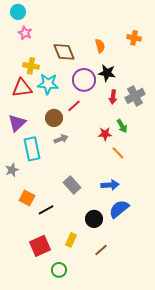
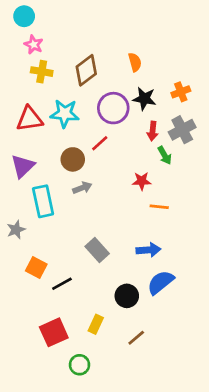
orange cross: (134, 38) -> (181, 92), moved, turned -32
brown diamond: (64, 52) -> (86, 70), turned 75
yellow cross: (31, 66) -> (42, 72), moved
green arrow: (122, 126) -> (165, 155), moved
orange line: (118, 153) -> (159, 207), turned -40

